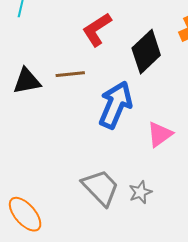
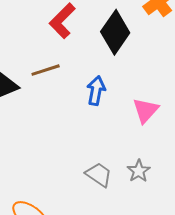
blue arrow: (115, 105) -> (96, 91), size x0.6
gray trapezoid: (101, 188) -> (99, 175), size x0.7

